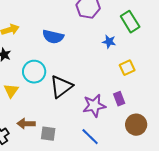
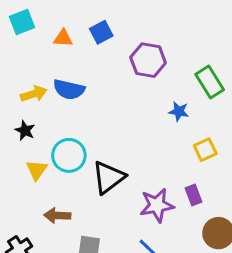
blue semicircle: (53, 37) -> (69, 89), moved
yellow triangle: (11, 91) -> (37, 170), moved
brown arrow: (26, 124) -> (57, 216), moved

